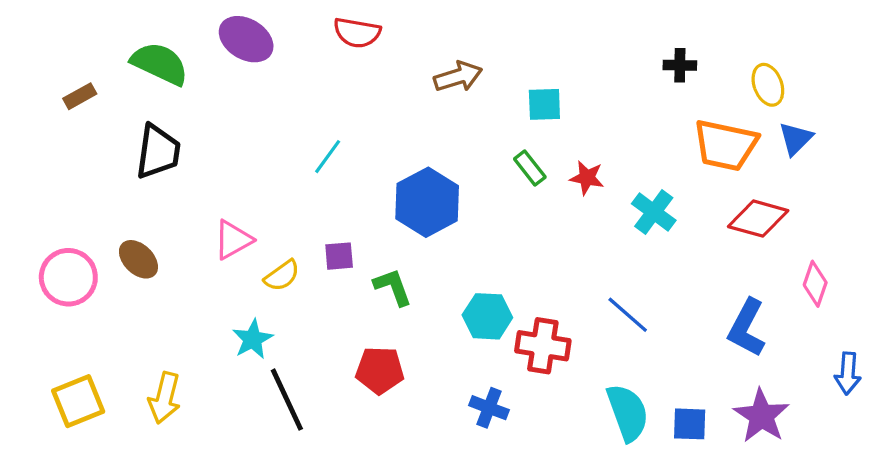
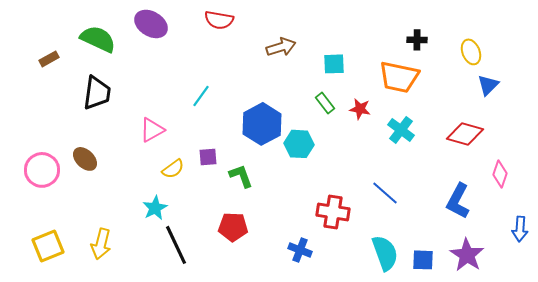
orange trapezoid: (726, 145) -> (399, 77), moved
pink triangle: (233, 240) -> (152, 130), moved
cyan hexagon: (487, 316) -> (299, 144), moved

